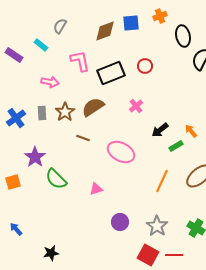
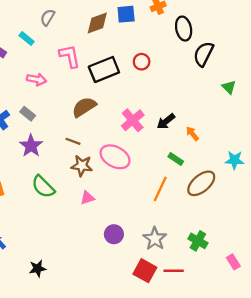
pink cross: (136, 106) -> (133, 120), moved, size x1.5
brown star: (65, 112) -> (82, 166), moved, turned -30
gray rectangle: (42, 113) -> (28, 114), turned -48
black arrow: (160, 130) -> (166, 121), moved
green rectangle: (176, 146) -> (176, 159), moved, turned 64
purple star: (35, 157) -> (31, 146), moved

